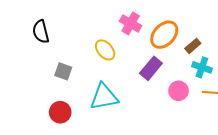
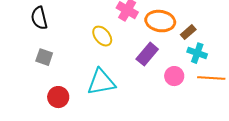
orange ellipse: (164, 35) -> (160, 21), turned 56
gray square: (63, 71) -> (44, 57), moved

